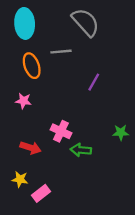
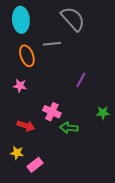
purple line: (94, 82) -> (81, 80), moved

